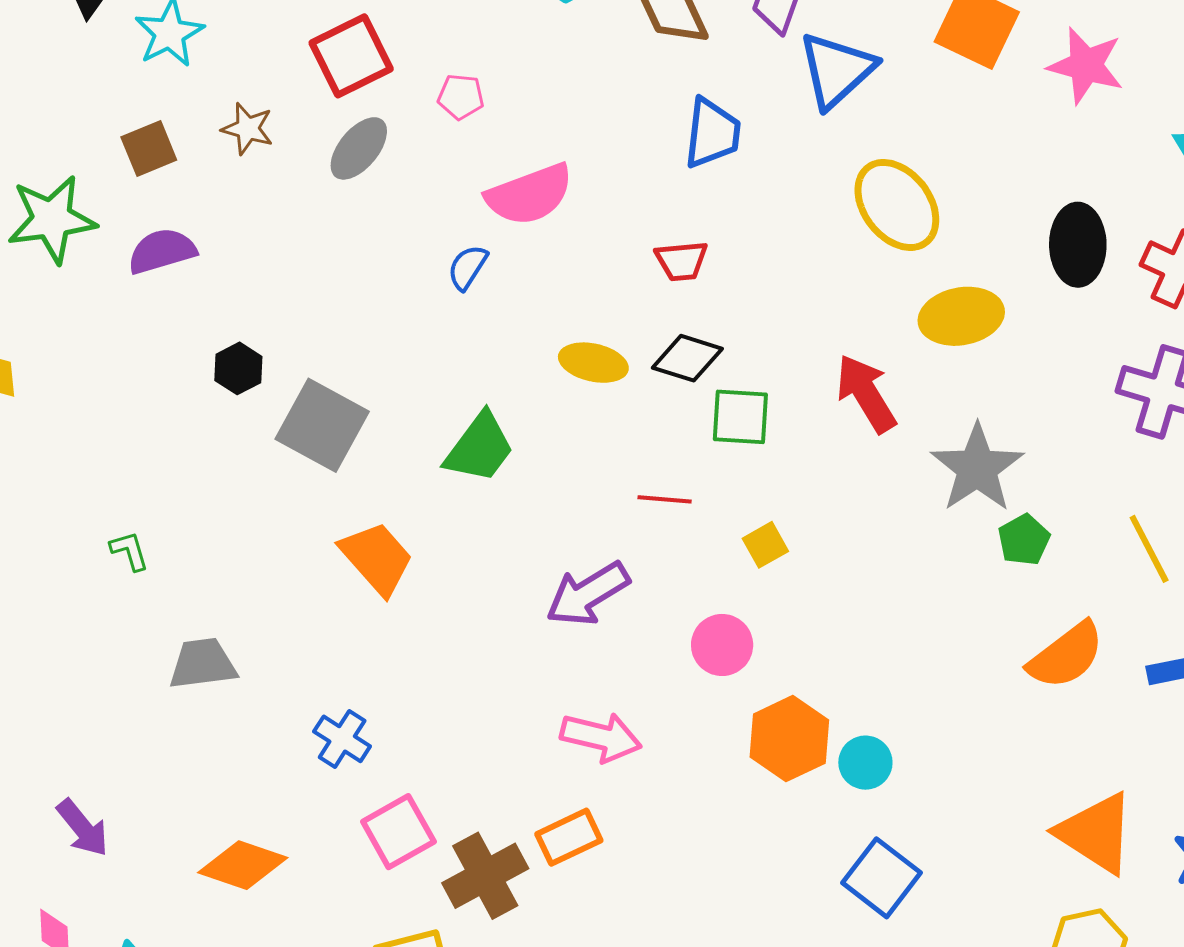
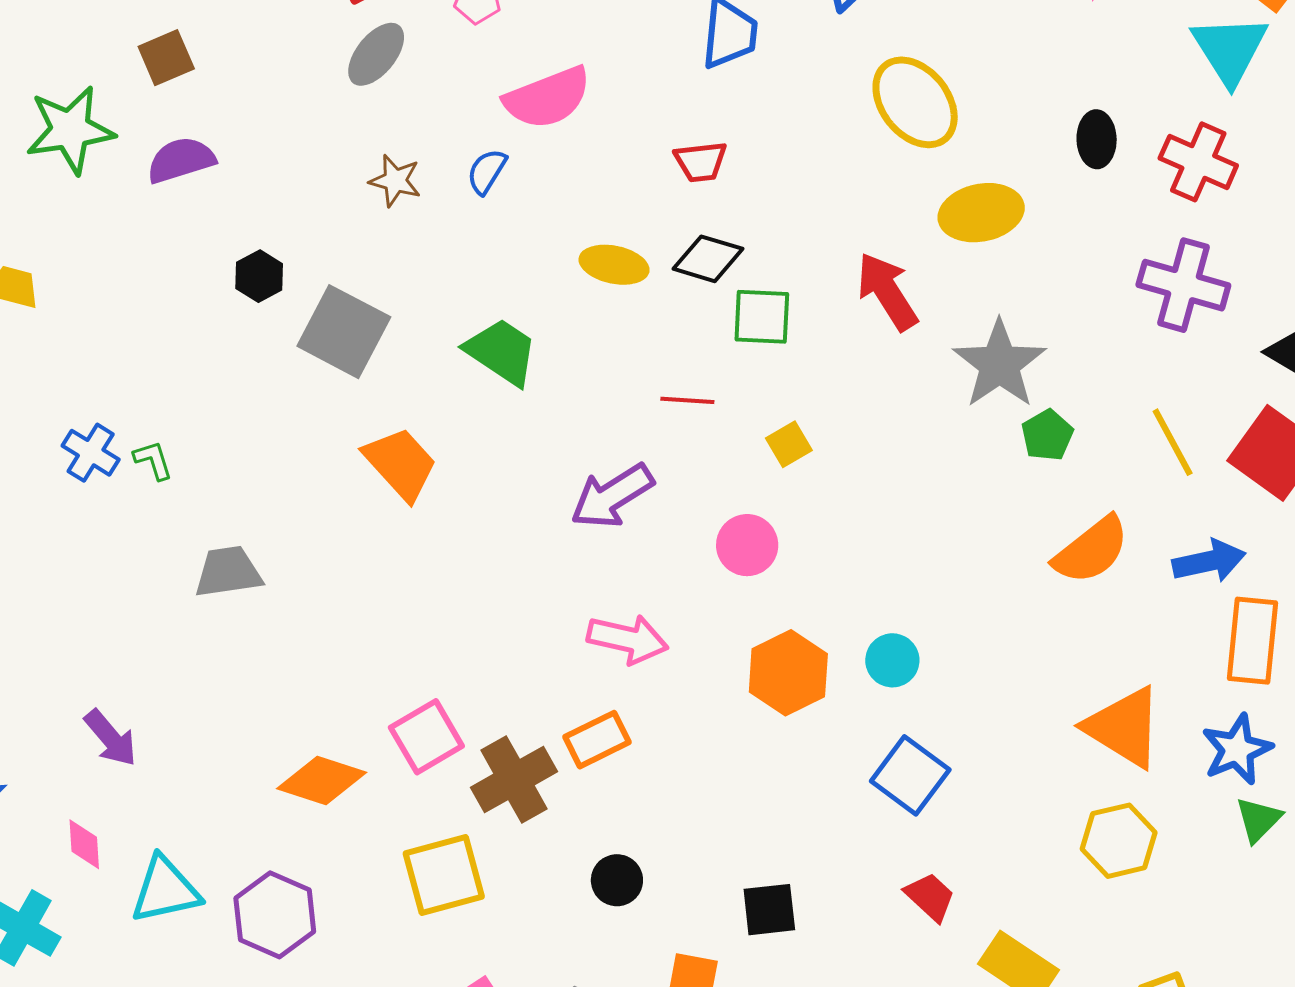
brown star: (248, 129) -> (395, 181), moved
black ellipse: (1078, 245) -> (1097, 139), size x0.7
green trapezoid: (480, 448) -> (502, 352), turned -92
blue cross: (342, 739) -> (91, 453), moved
orange hexagon: (789, 739) -> (788, 673), moved
orange diamond: (243, 865) -> (322, 780), moved

